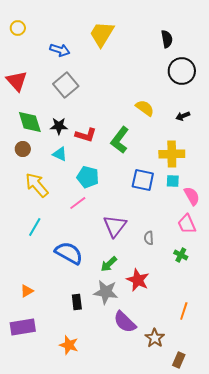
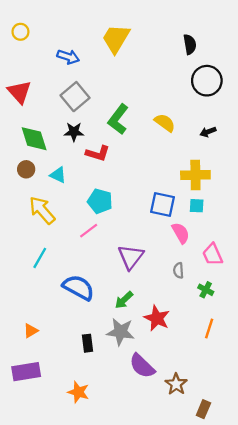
black star: (59, 126) -> (74, 132), moved
green L-shape: (120, 140) -> (118, 119), moved
cyan triangle: (60, 154) -> (58, 175), moved
pink semicircle: (192, 196) -> (181, 233), moved
gray semicircle: (149, 238) -> (178, 270), moved
orange line: (184, 311) -> (209, 328), moved

